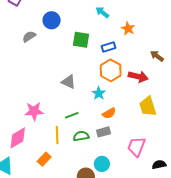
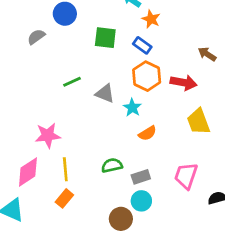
orange star: (128, 29) -> (151, 19), moved
blue rectangle: (109, 47) -> (142, 45), turned 56
gray triangle: (69, 82) -> (105, 93), moved
green line: (72, 115) -> (72, 82), moved
gray rectangle: (104, 132) -> (141, 177), moved
yellow line: (57, 135) -> (65, 169), moved

